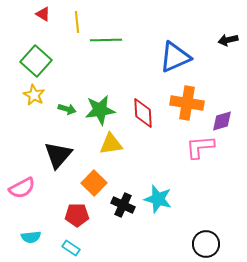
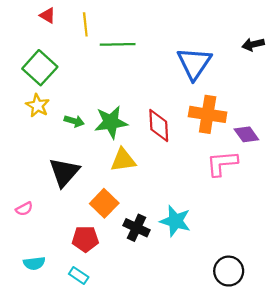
blue triangle: (175, 57) -> (194, 63), turned -32
purple diamond: (222, 121) -> (246, 134), turned 70
pink semicircle: (22, 188) -> (24, 209), size x0.6

